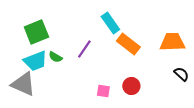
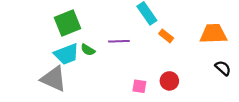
orange rectangle: (128, 44) -> (166, 36), size x0.6
purple line: (84, 49) -> (119, 41), turned 54

